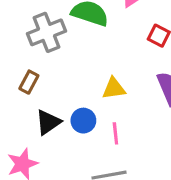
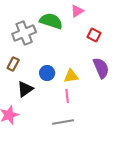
yellow triangle: (114, 88) -> (71, 76), moved
blue circle: (83, 121) -> (47, 73), moved

